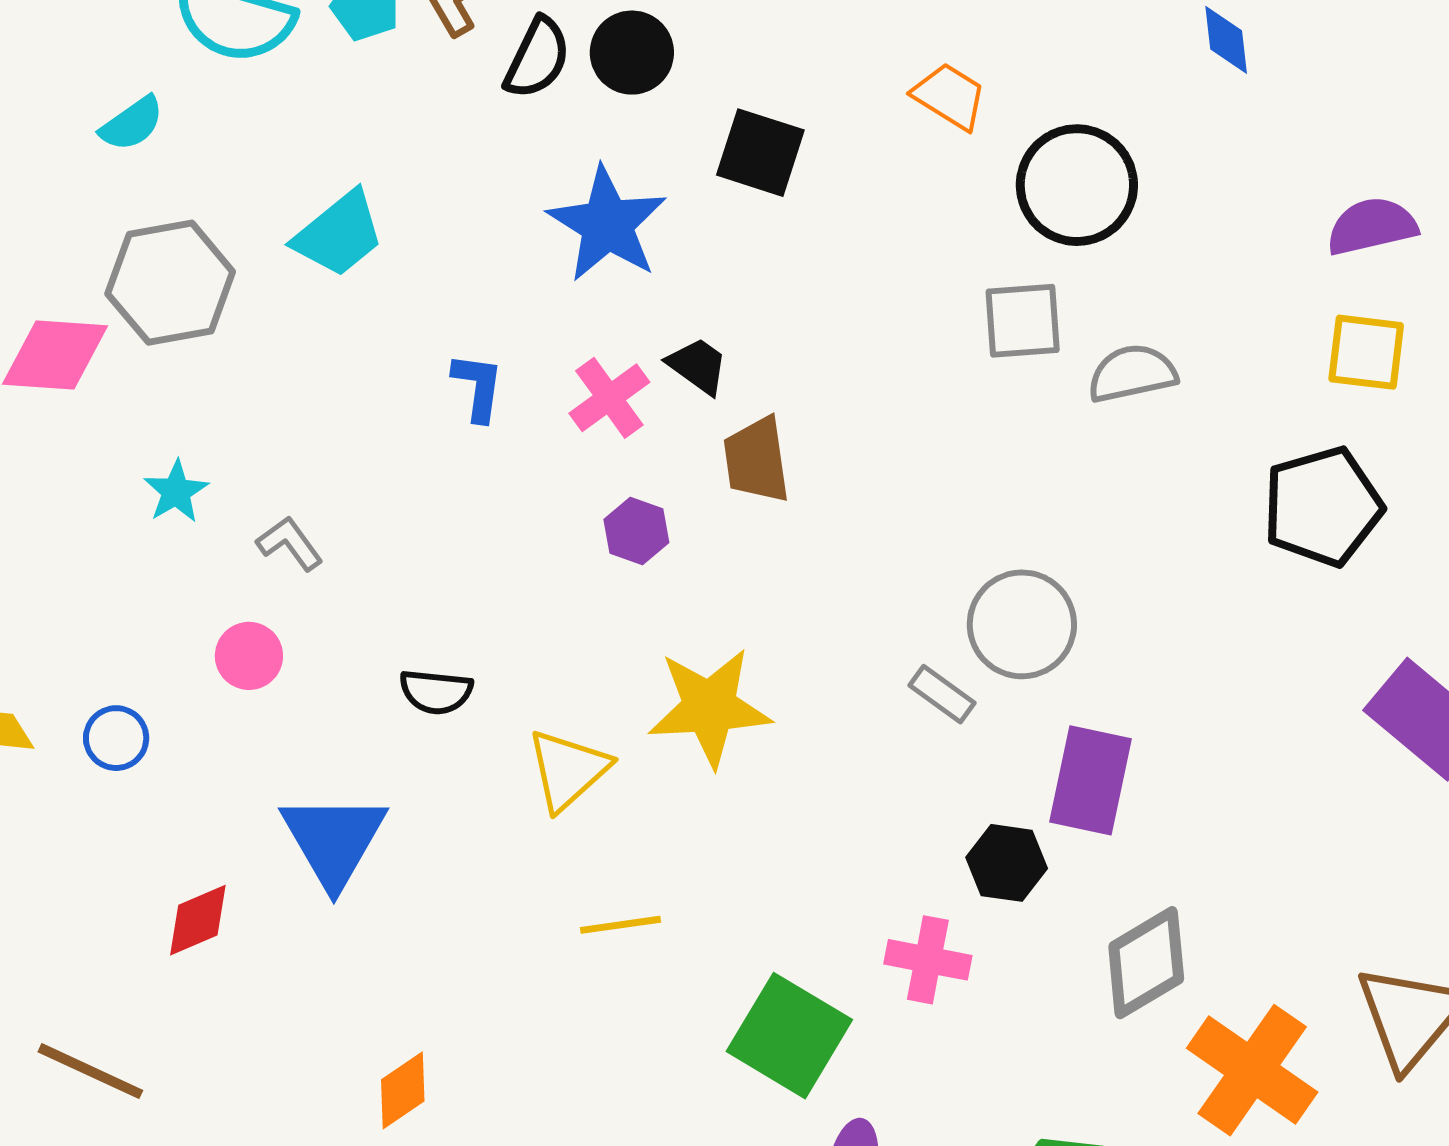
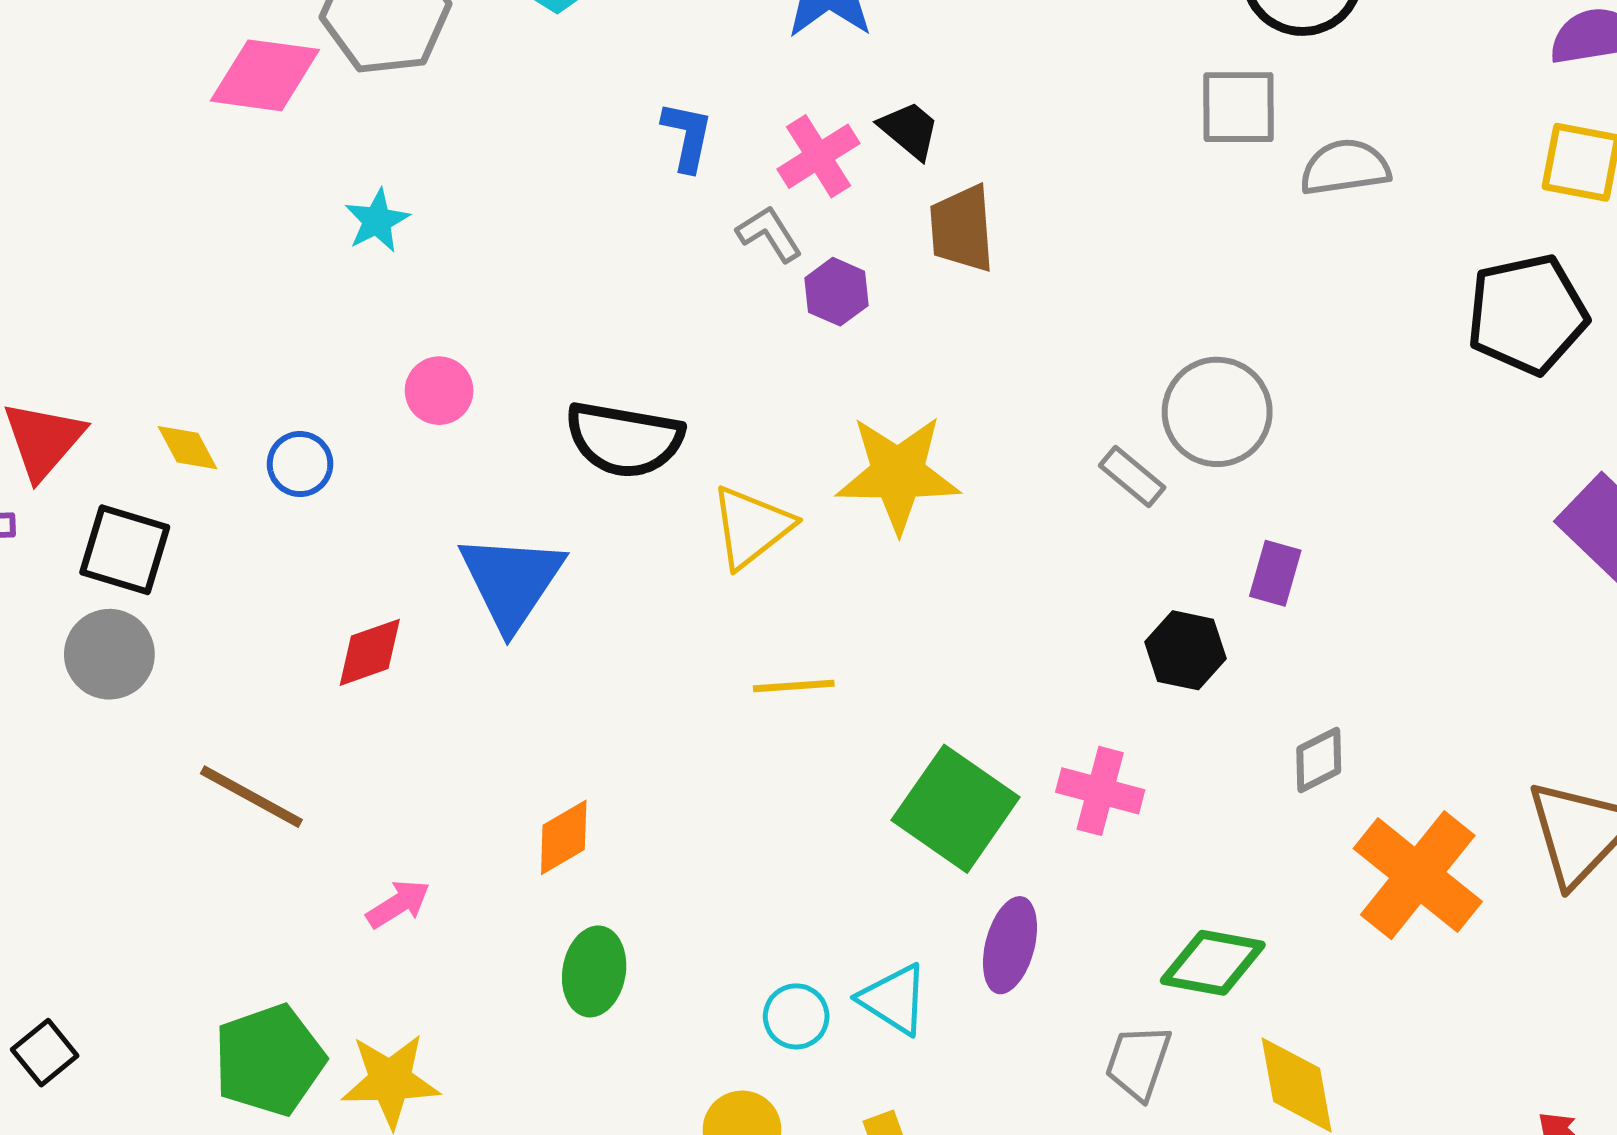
gray L-shape: (290, 543) -> (769, 234), moved
black semicircle: (436, 692) -> (624, 439), size x1.6
purple rectangle: (1090, 780) -> (1275, 573), size x0.6
pink cross: (928, 960) -> (1100, 791), moved
gray diamond: (1146, 963) -> (1319, 760), size x0.6

